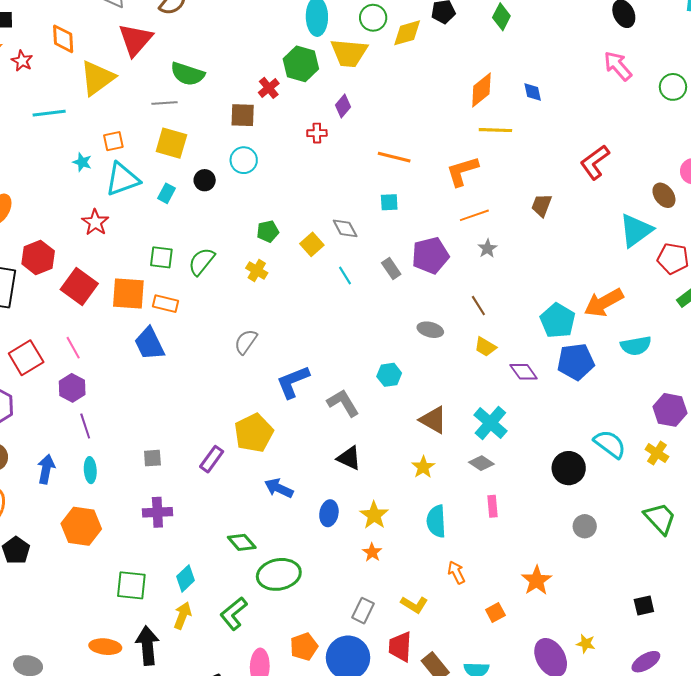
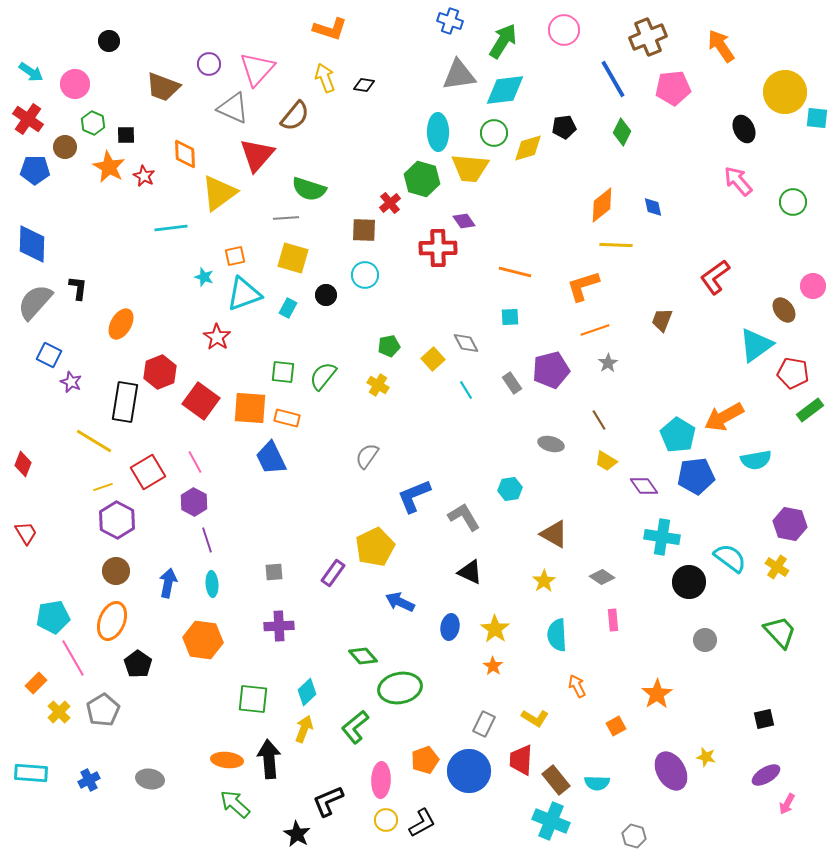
purple diamond: (343, 106) -> (464, 221), turned -75
red cross: (317, 133) -> (438, 248), size x1.8
cyan cross: (490, 423) -> (662, 537), moved, turned -32

